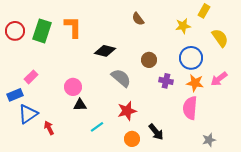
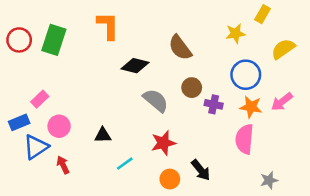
brown semicircle: (138, 19) -> (180, 48), moved, size x1.5
orange L-shape: (73, 27) -> (108, 26), moved
yellow semicircle: (220, 38) -> (283, 49), turned -90
brown circle: (149, 60) -> (192, 88), moved
pink circle: (73, 87) -> (59, 126), moved

